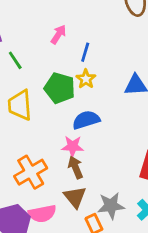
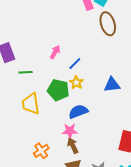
blue line: (85, 52) -> (75, 64), turned 32
green line: (15, 60) -> (26, 72), turned -56
orange cross: (31, 172) -> (41, 151), size x0.7

